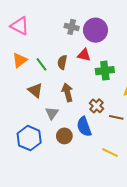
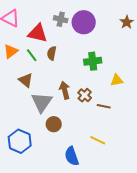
red triangle: (84, 55) -> (38, 33), moved, size x1.5
brown arrow: (67, 92) -> (65, 90), moved
gray triangle: (52, 113) -> (42, 102), size x1.6
blue semicircle: (84, 127) -> (72, 156), moved
blue hexagon: (29, 138) -> (20, 141), moved

